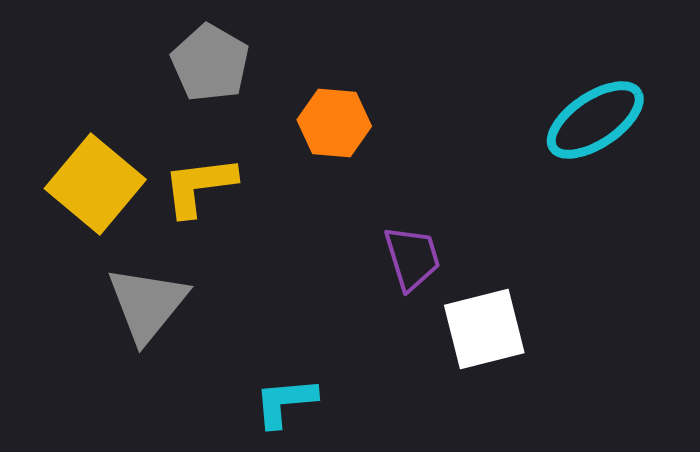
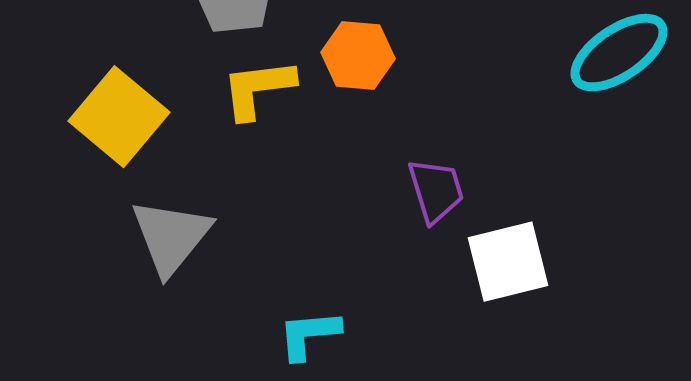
yellow L-shape: (199, 186) -> (258, 89), moved

